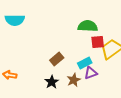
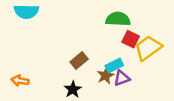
red square: (98, 42) -> (131, 39), turned 32
brown star: (74, 80) -> (105, 76), moved

